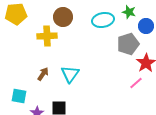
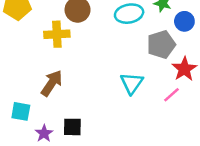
brown arrow: (43, 74) -> (52, 83), size x1.5
cyan triangle: (70, 74) -> (132, 83), moved

